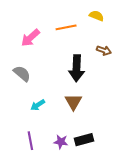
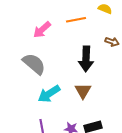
gray semicircle: (22, 74) -> (34, 64), size x1.4
cyan arrow: (38, 105) -> (49, 94), size x1.6

